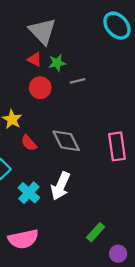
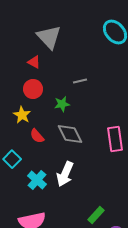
red triangle: (35, 59) -> (34, 62), moved
green star: (57, 63) -> (62, 104), moved
red circle: (40, 88) -> (33, 89), moved

